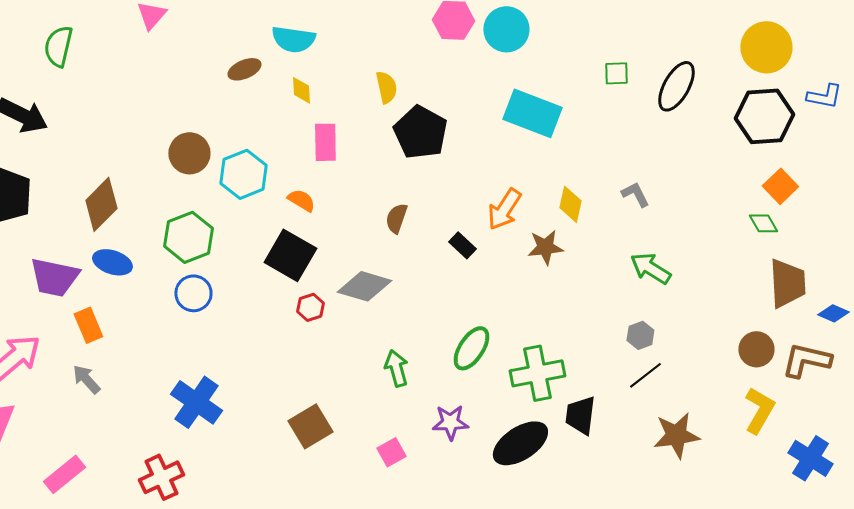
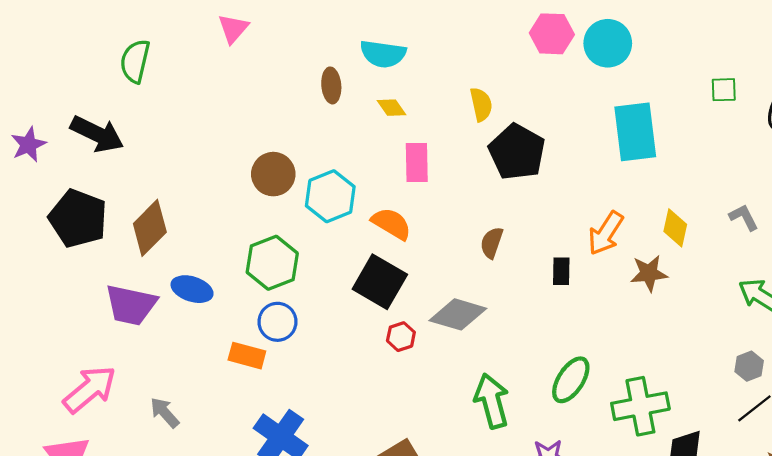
brown ellipse: (244, 69) -> (331, 85), turned -72
yellow diamond: (301, 90) -> (391, 108), turned -32
cyan rectangle: (532, 113) -> (635, 132), turned 62
orange semicircle: (301, 200) -> (391, 224), size x1.4
brown diamond: (101, 204) -> (150, 228), moved
black rectangle: (462, 245) -> (561, 271), turned 48
orange rectangle: (88, 325) -> (247, 356), moved, turned -52
green arrow: (396, 368) -> (492, 401), size x1.4

